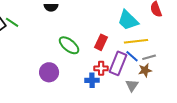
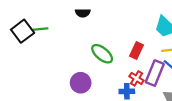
green line: (12, 22) -> (41, 29), turned -40
red cross: (101, 68) -> (136, 78), turned 32

